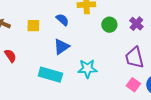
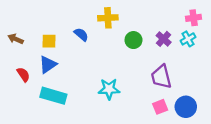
blue triangle: (61, 47) -> (48, 65), moved
cyan rectangle: (50, 75) -> (53, 96), moved
pink square: (133, 85) -> (160, 107), turned 32

